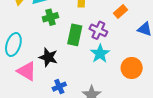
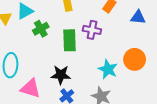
cyan star: (100, 54) -> (108, 69), moved
black star: (48, 57) -> (61, 75), moved

